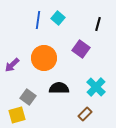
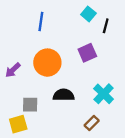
cyan square: (58, 18) -> (88, 14), moved
purple square: (81, 49) -> (87, 53), turned 30
gray square: (28, 97) -> (30, 105), turned -35

